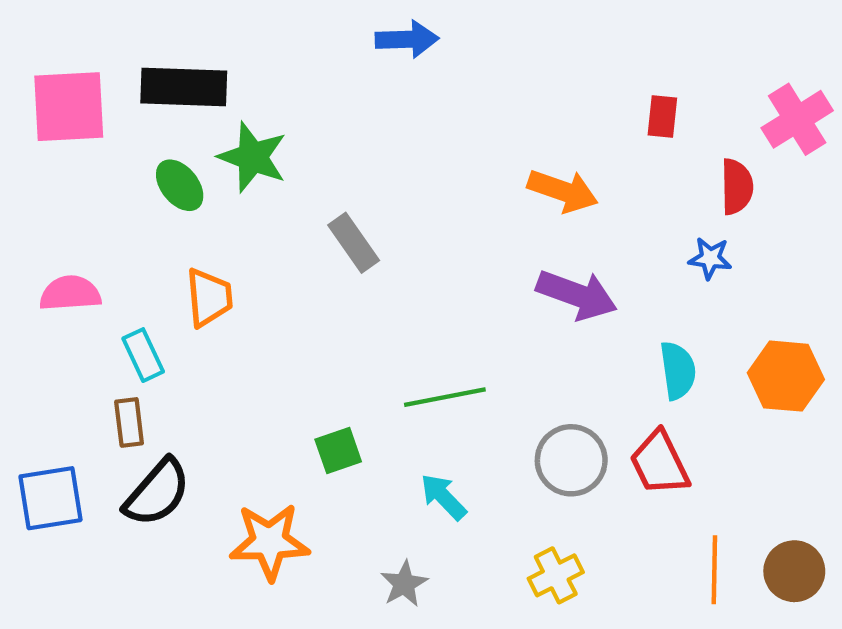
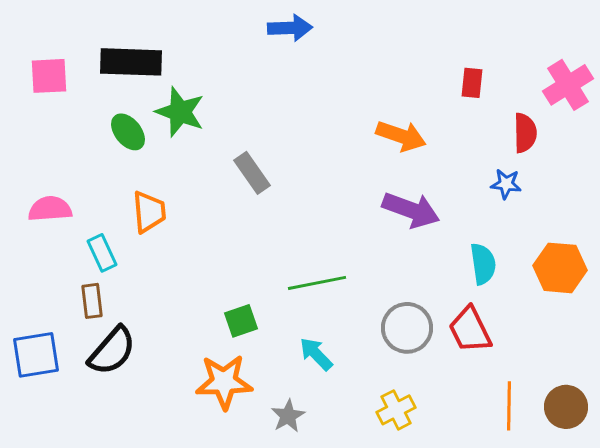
pink square: (69, 107) -> (49, 76), size x0.7
orange star: (269, 542) -> (224, 382), moved

